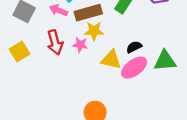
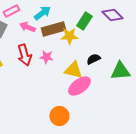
yellow star: (94, 31) -> (69, 36), moved
pink ellipse: (134, 68) -> (79, 86), moved

